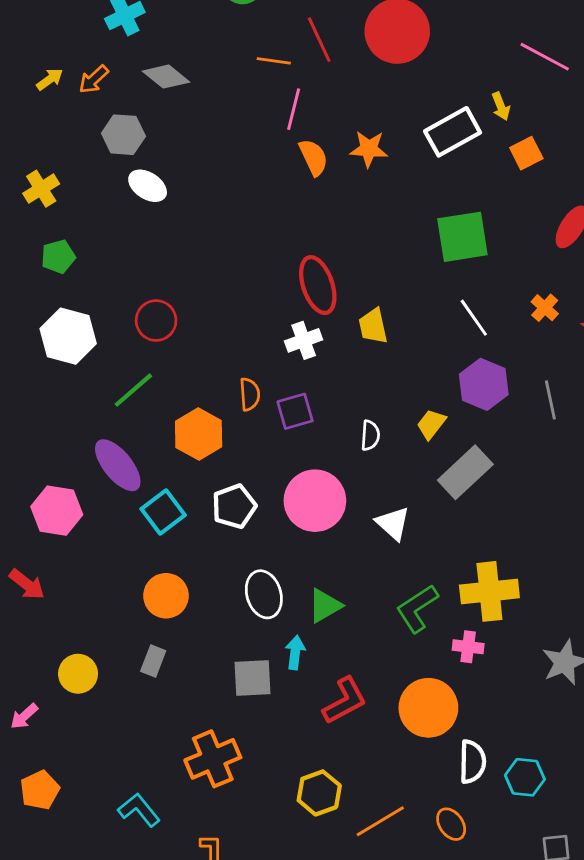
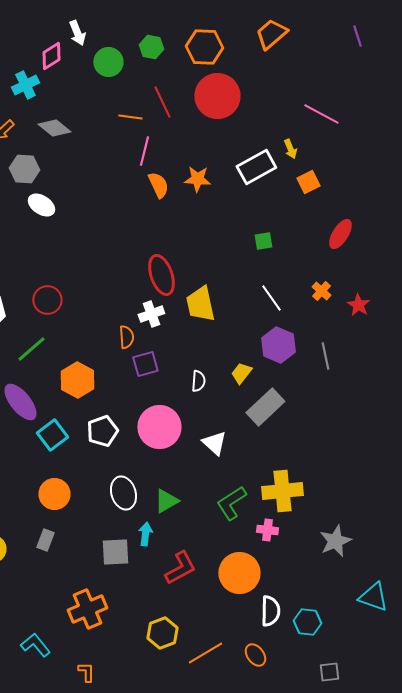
green square: (462, 237) -> (263, 241), size x0.5
yellow trapezoid: (373, 326) -> (200, 304), size x1.4
orange semicircle: (250, 394) -> (126, 337), moved

